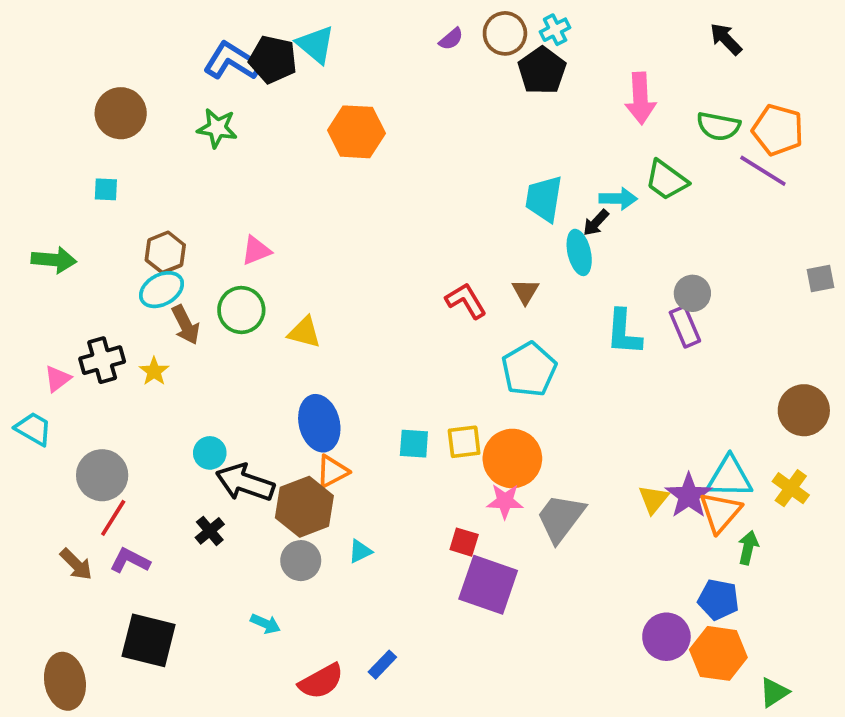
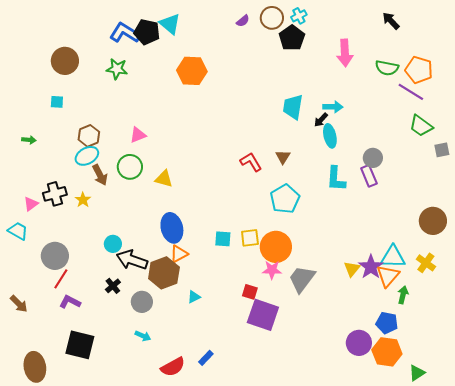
green trapezoid: (666, 180) -> (421, 126), moved
cyan ellipse: (579, 252) -> (330, 136), moved
green arrow: (54, 260) -> (29, 140), size x0.6
gray circle: (301, 561) -> (142, 302), moved
brown arrow: (76, 564) -> (19, 304), moved

